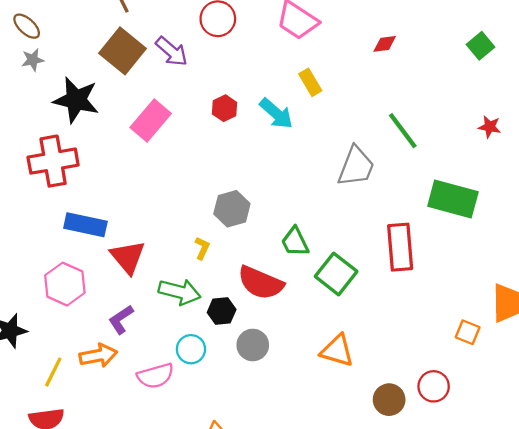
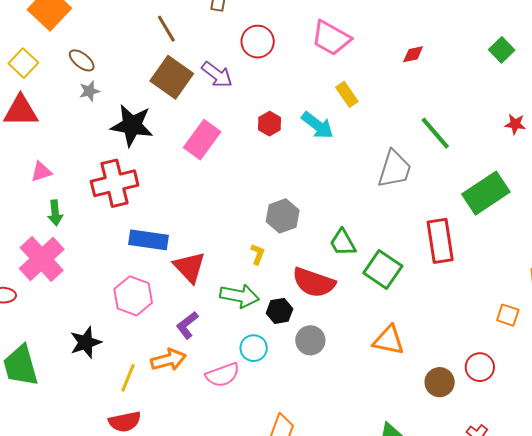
green rectangle: (453, 199) -> (486, 193), turned -45

